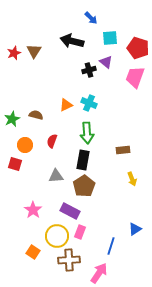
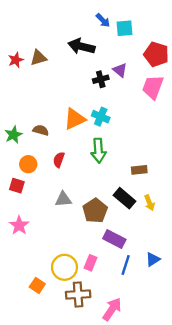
cyan square: (110, 38) -> (125, 28), moved
brown triangle: (34, 51) -> (38, 58), turned 42
orange triangle: (66, 105) -> (75, 119), size x1.5
black rectangle: (83, 160) -> (125, 198), moved, turned -60
pink star: (33, 210) -> (19, 225), moved
purple rectangle: (70, 211) -> (114, 239), moved
blue line: (111, 246) -> (126, 265), moved

